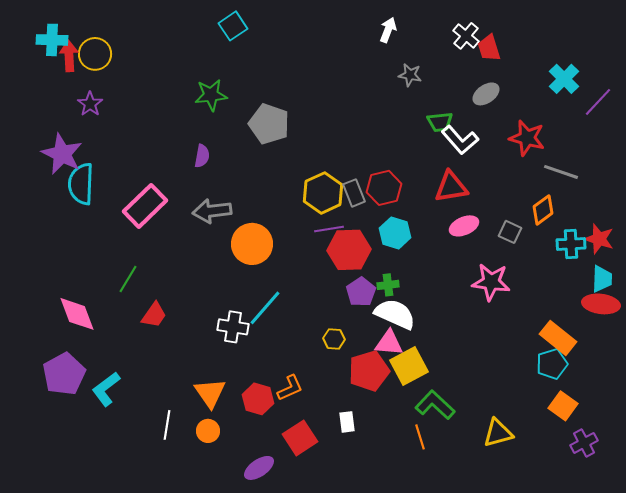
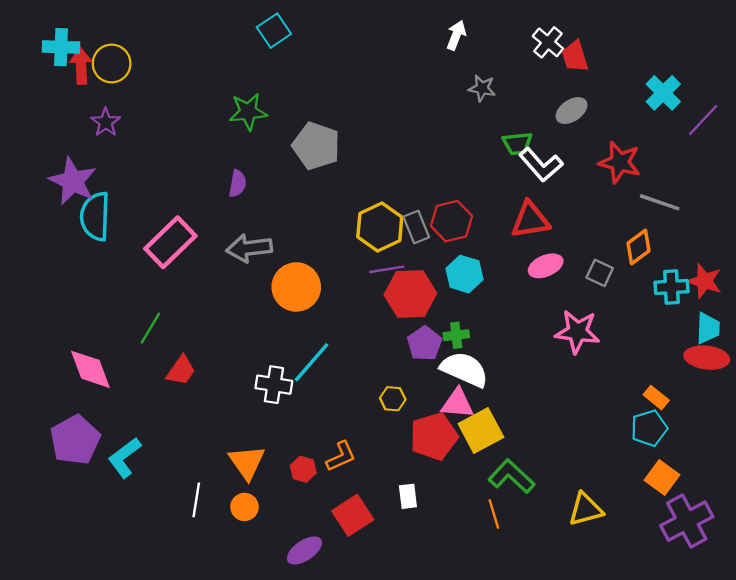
orange rectangle: (558, 338) -> (656, 398), size x0.6
red hexagon: (258, 399) -> (303, 469), size x0.7
purple cross: (584, 443) -> (687, 521), size x1.6

